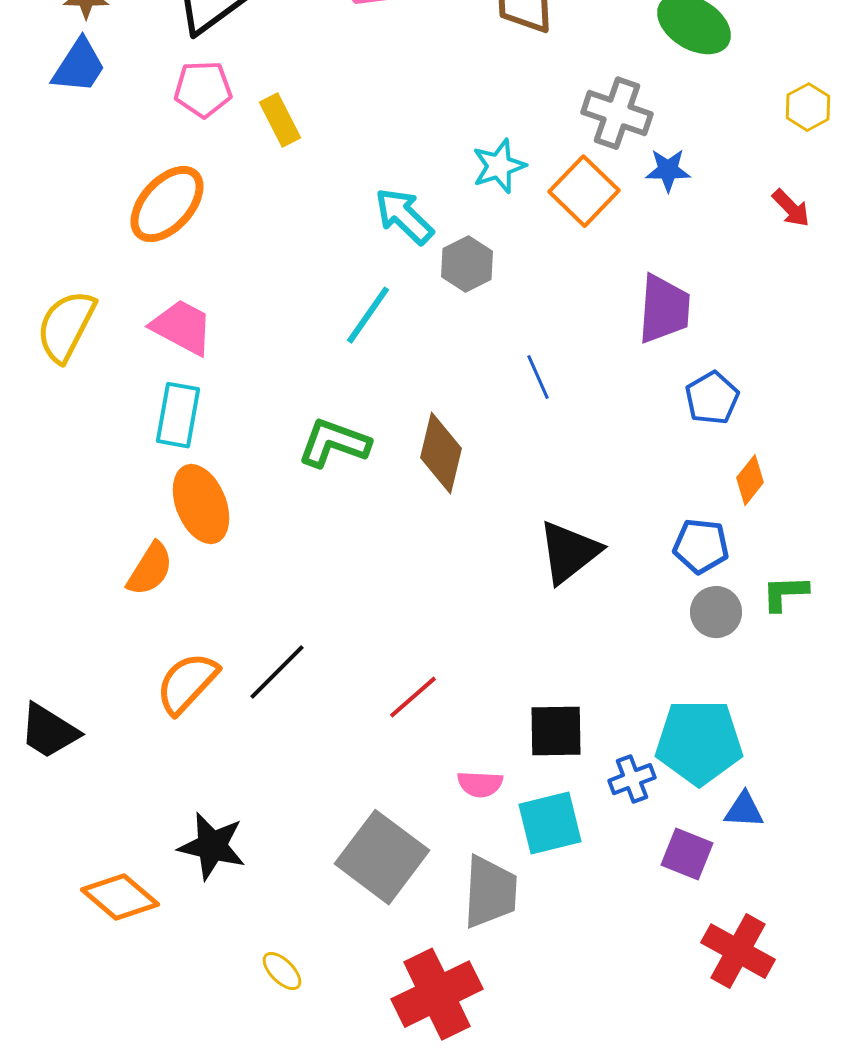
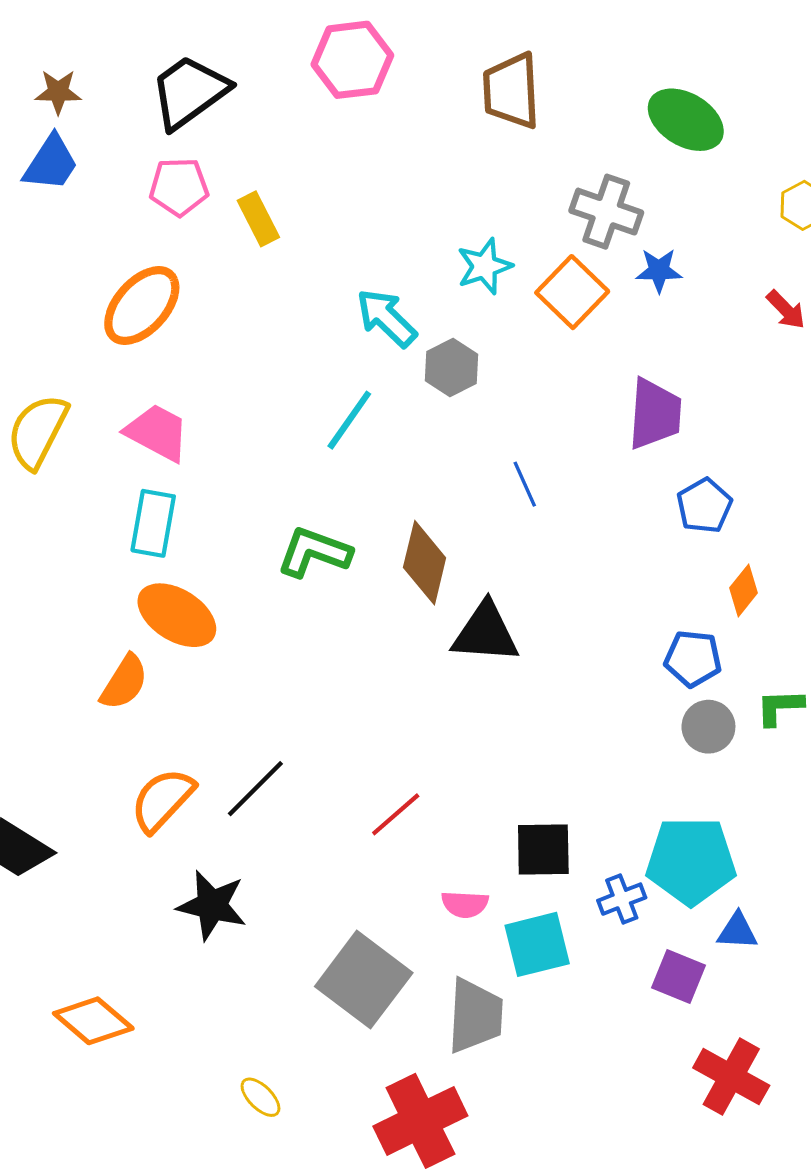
orange ellipse: (201, 504) -> (177, 615), turned -36
black triangle: (569, 552) -> (486, 633), moved, turned 42
black star: (212, 846) -> (212, 905), moved

